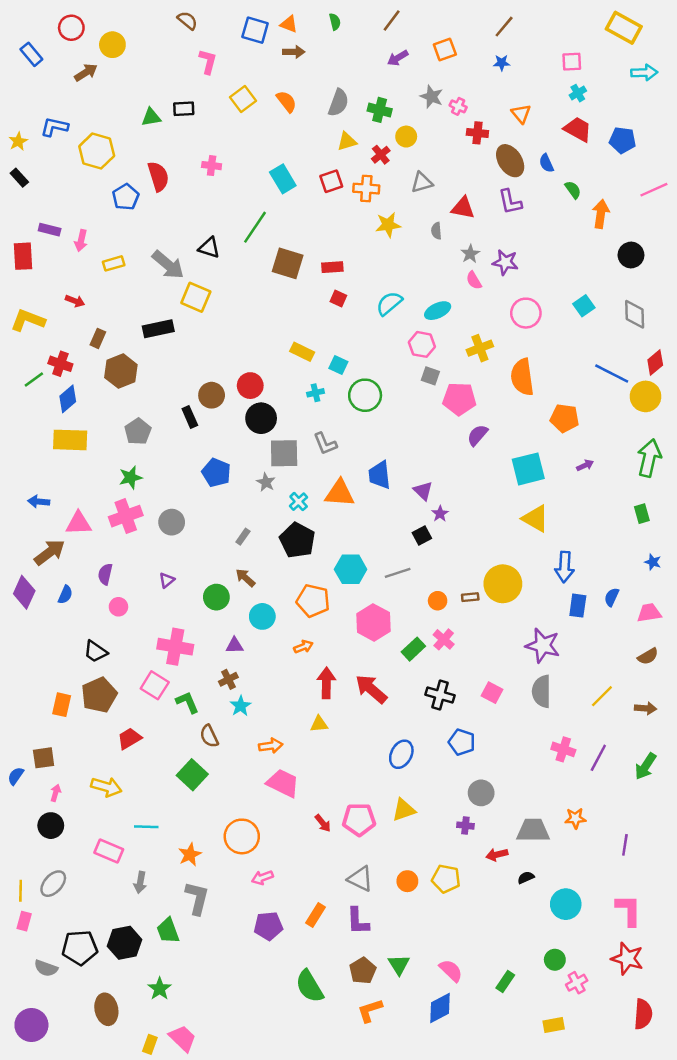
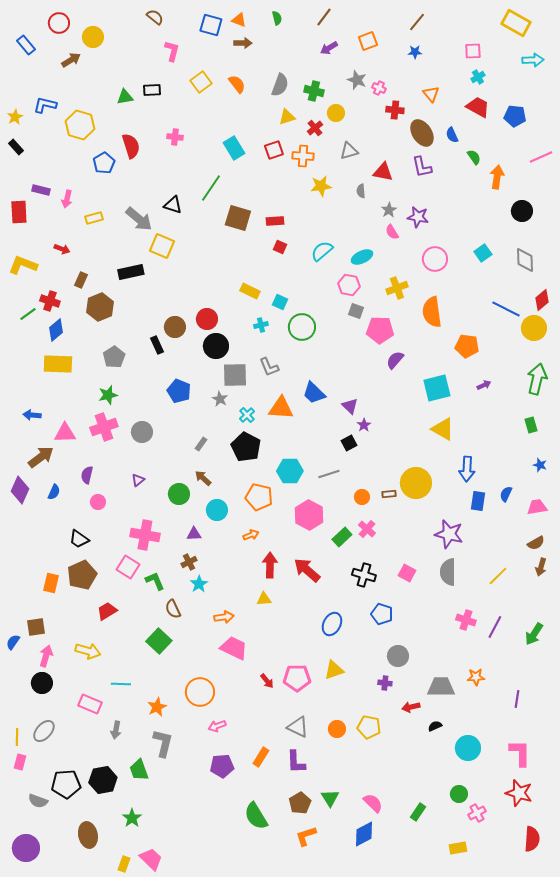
blue trapezoid: (380, 475) -> (314, 393), turned -40
brown arrow: (645, 708) -> (541, 567), moved, turned 102
pink arrow: (56, 793) -> (46, 656), size x1.5

